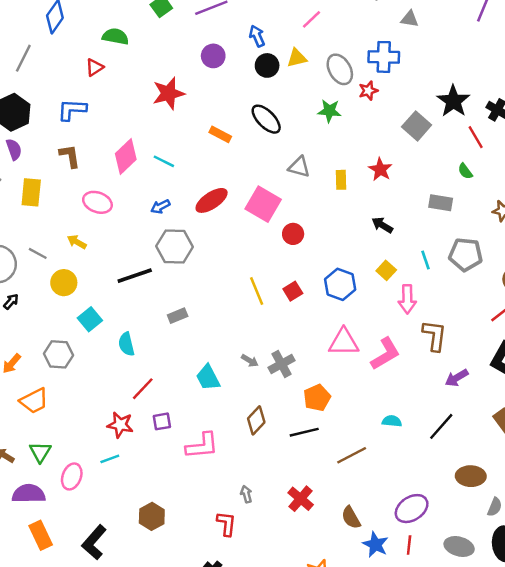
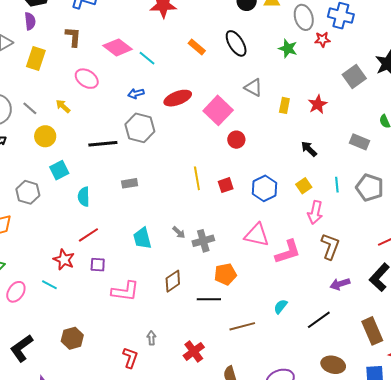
pink diamond: (126, 157) -> (118, 47), turned 68
cyan semicircle: (392, 421) -> (281, 307), turned -70
cyan line: (110, 459) -> (49, 285), turned 35

